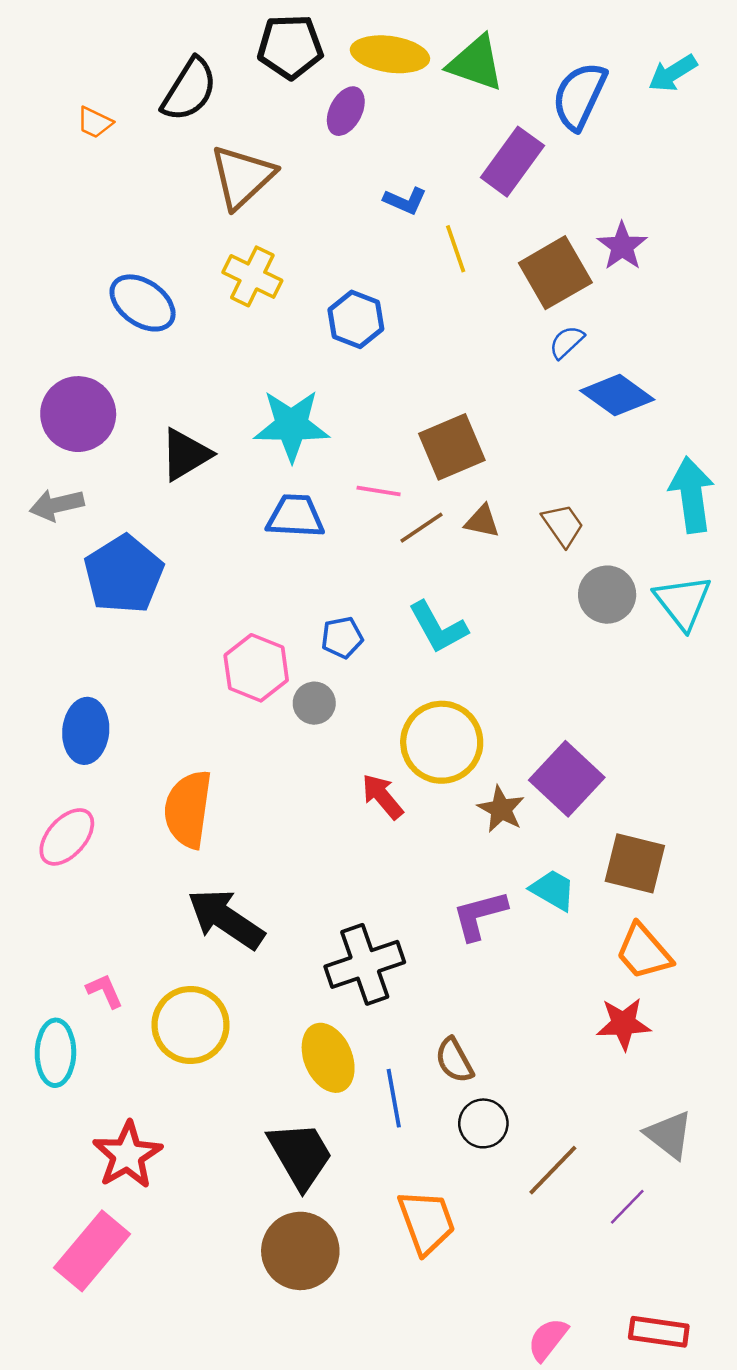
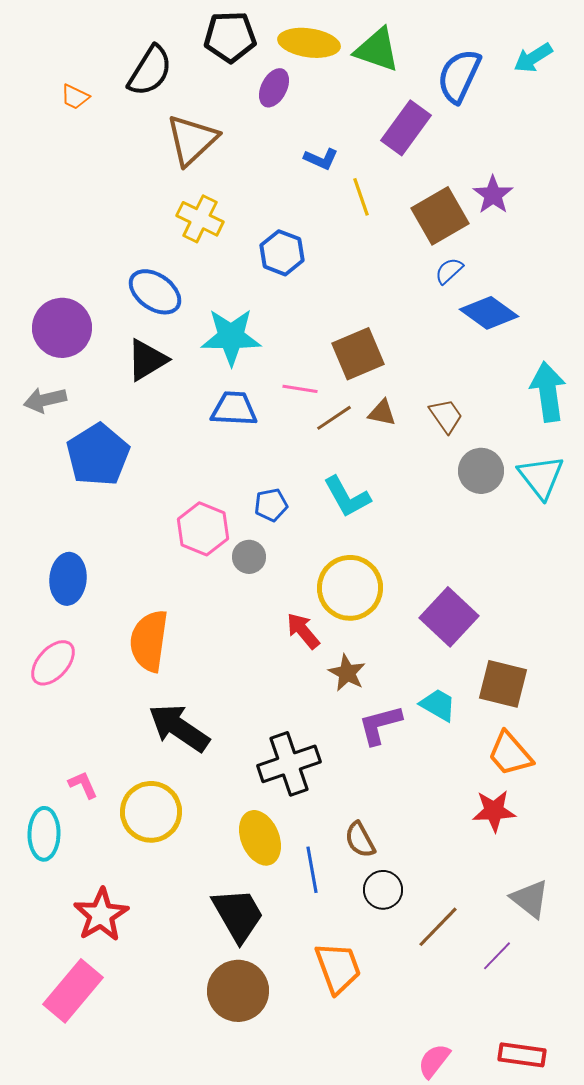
blue ellipse: (143, 303) -> (155, 292), moved
brown star: (501, 809) -> (347, 673), moved

